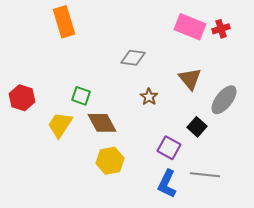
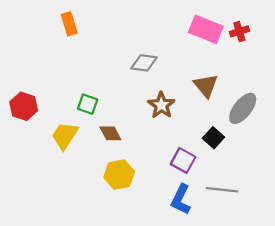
orange rectangle: (64, 22) -> (69, 24), size x0.7
brown star: (149, 97) -> (161, 105), size x1.4
brown diamond: (102, 123) -> (110, 133), size x0.7

